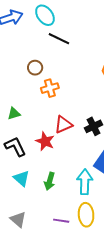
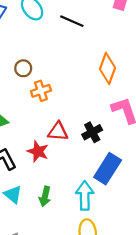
black line: (59, 39) -> (72, 21), moved
red triangle: (63, 125) -> (58, 132), turned 30

